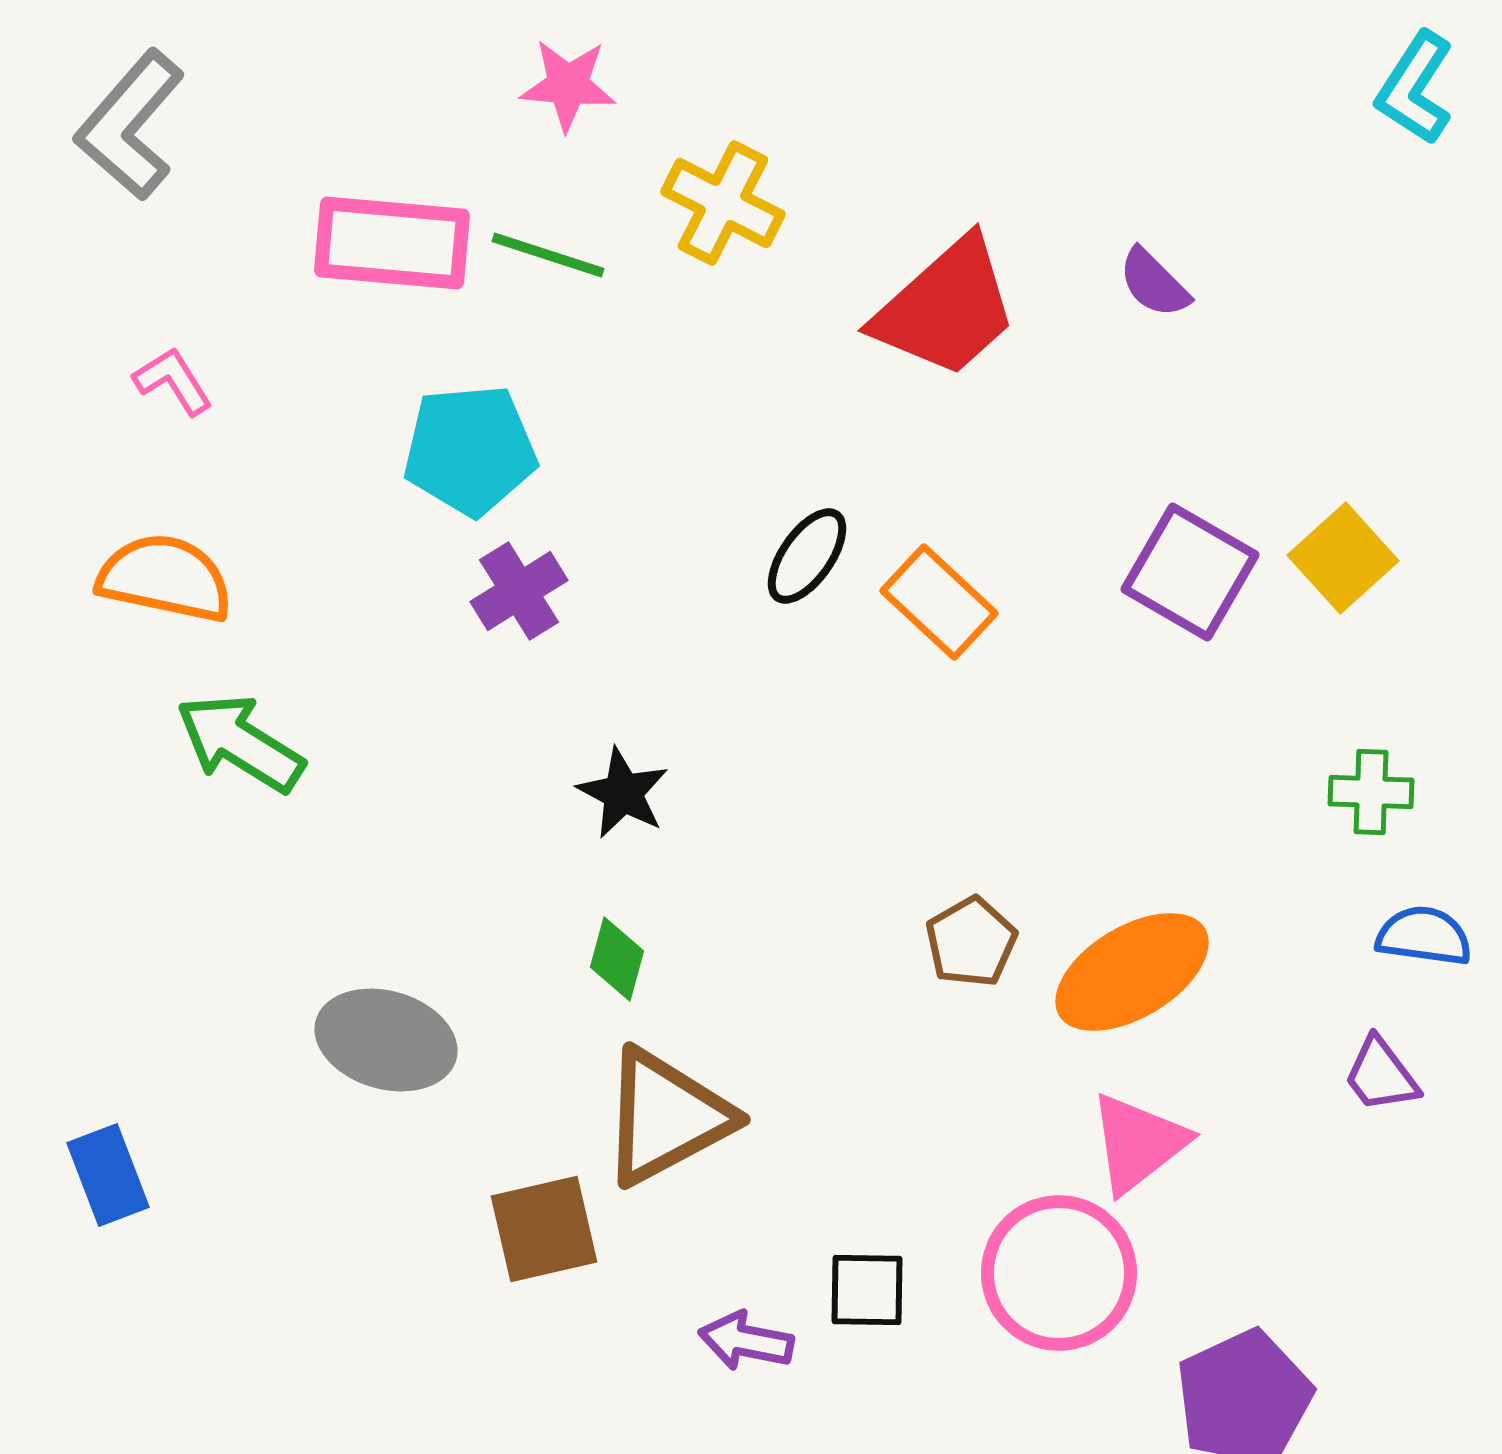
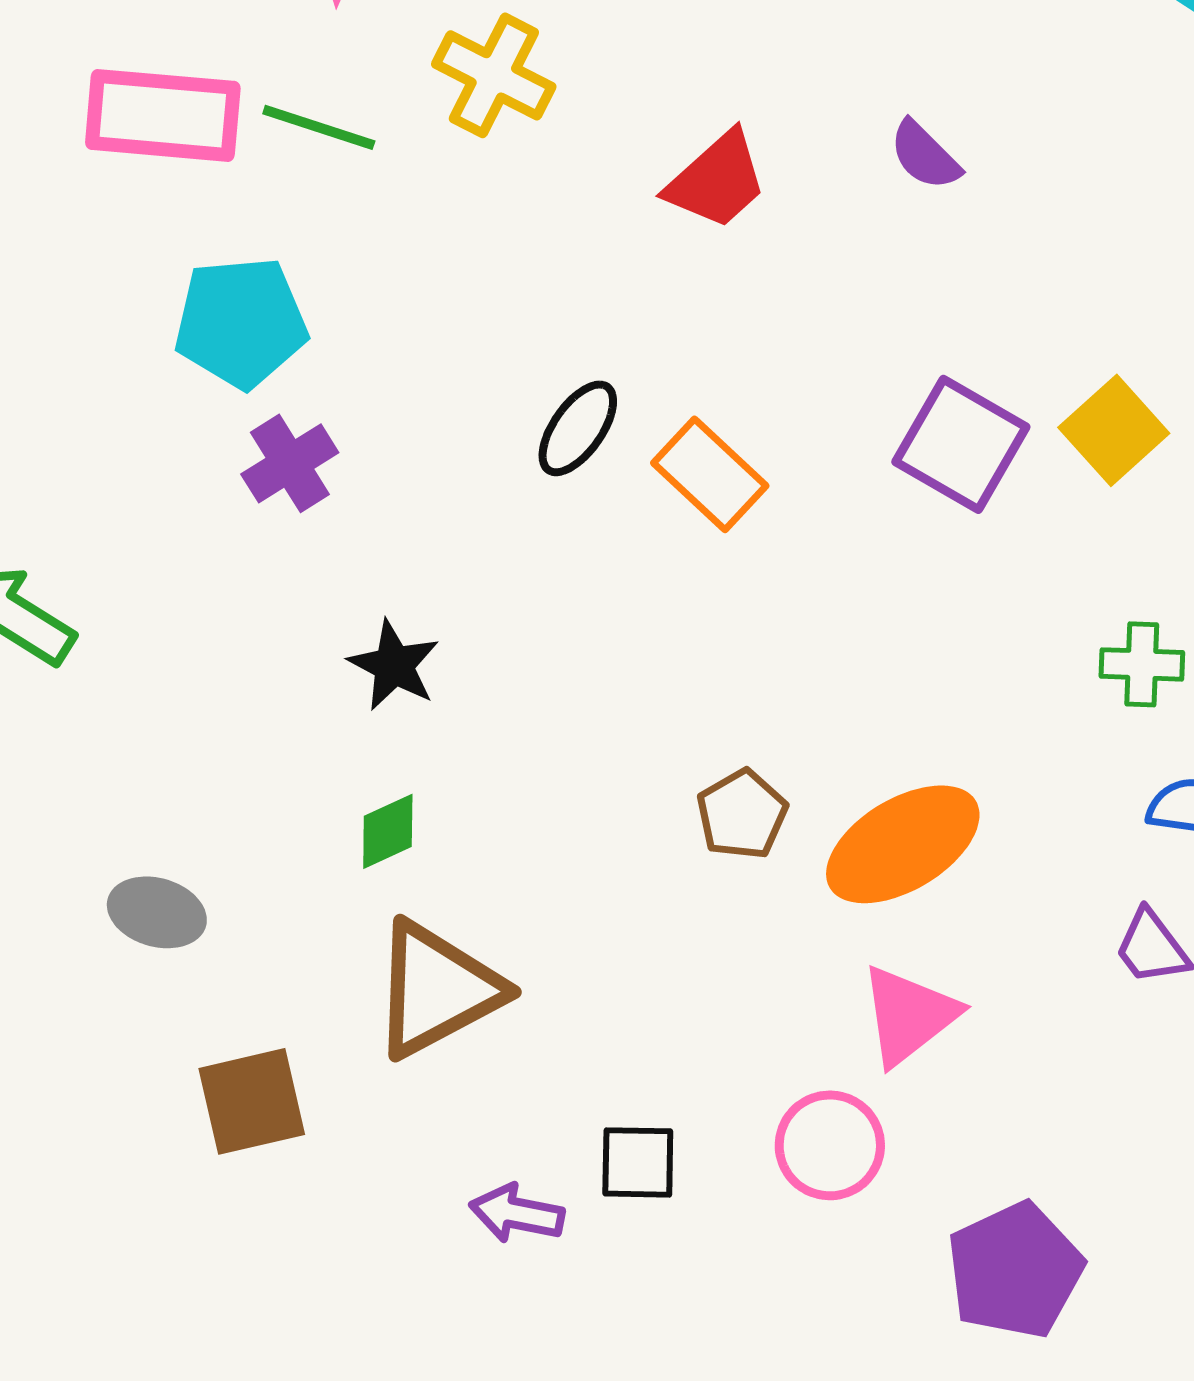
red trapezoid: (946, 308) -> (717, 180), size x0.7
green diamond: (617, 959) -> (388, 831), turned 50
gray ellipse: (386, 1040) -> (157, 912), size x0.7
brown square: (544, 1229) -> (252, 1101), moved
pink circle: (1059, 1273) -> (830, 1145), size x0.7

